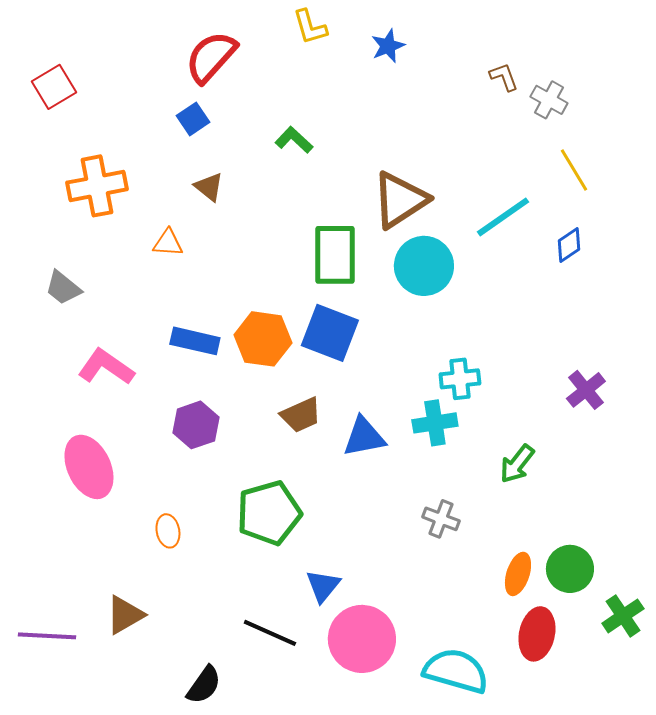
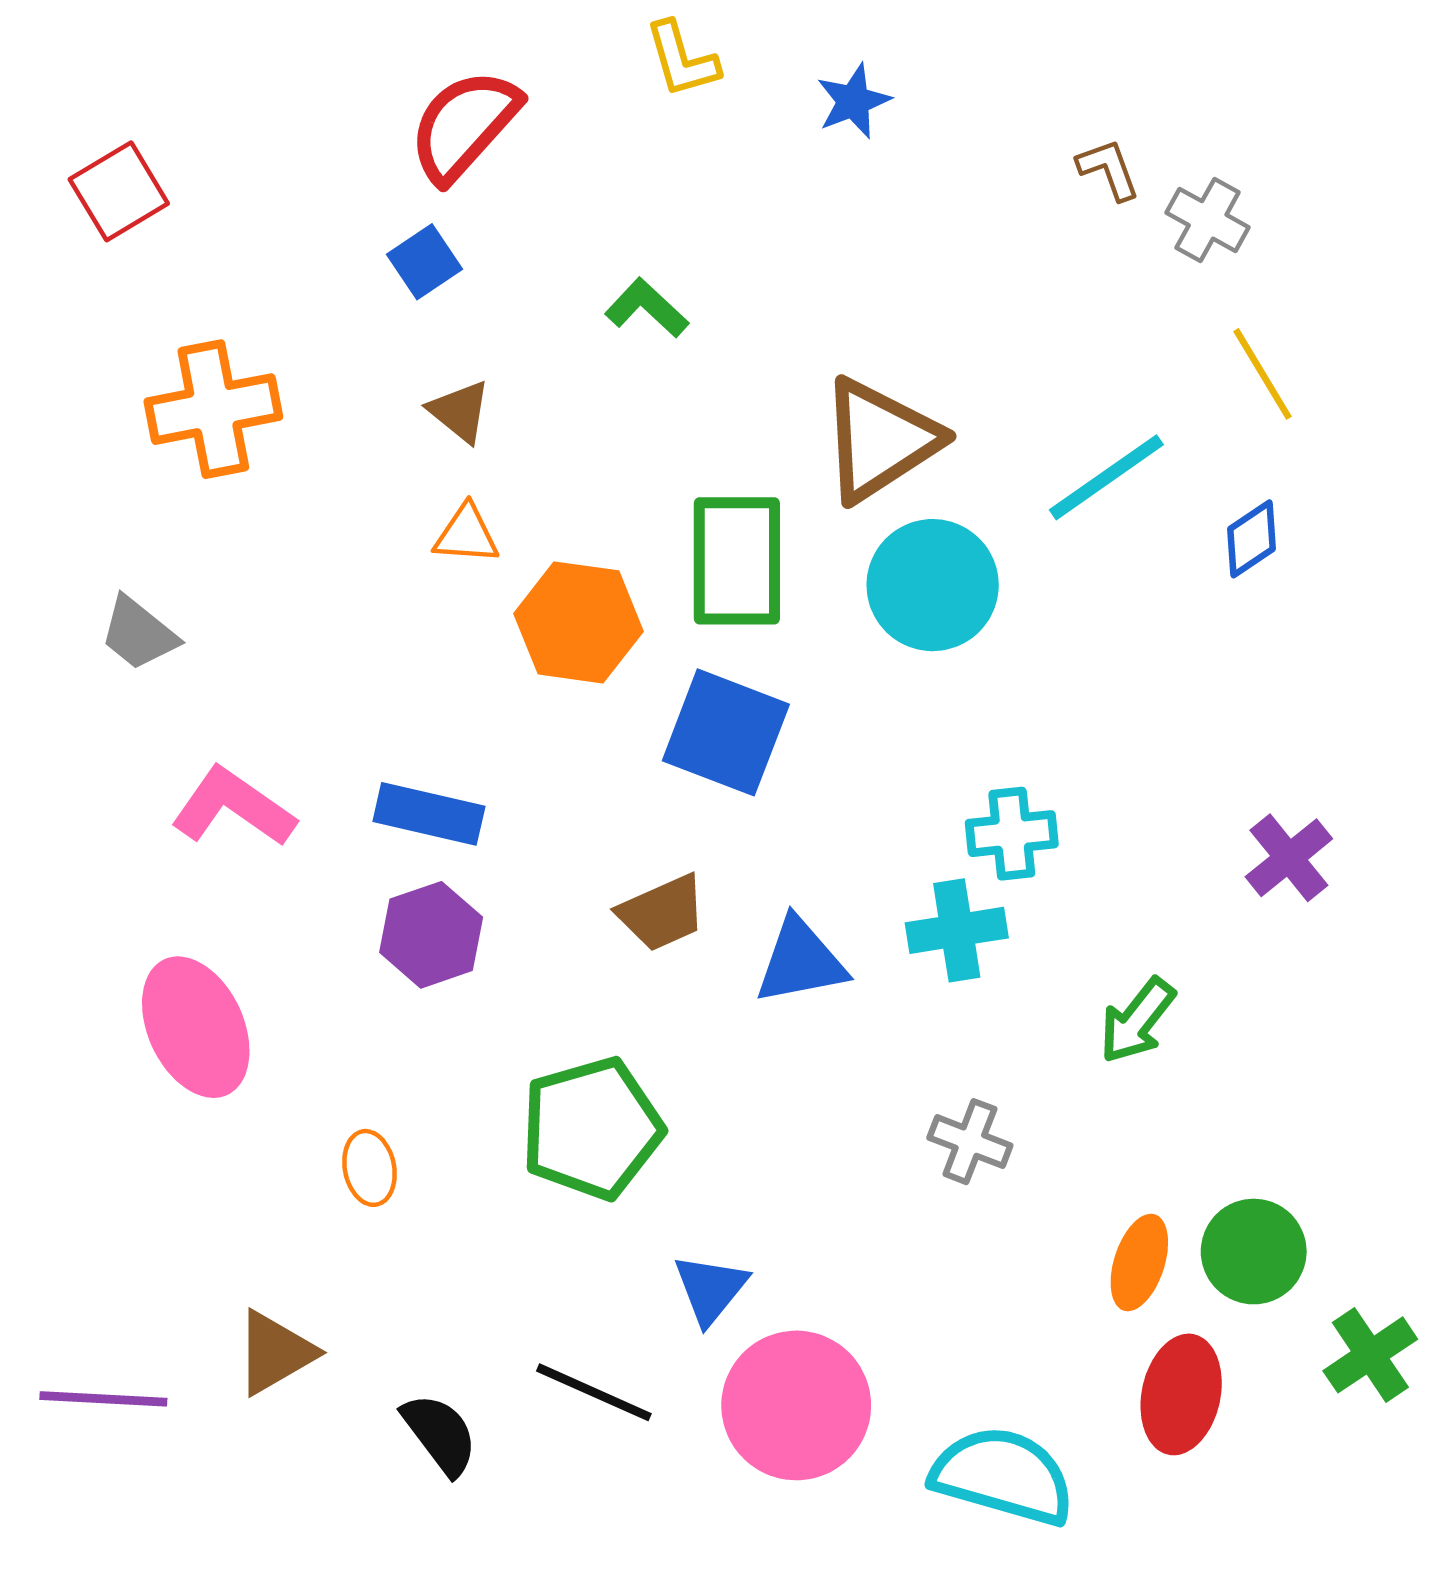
orange triangle: (168, 243) -> (466, 534), moved
orange hexagon: (263, 339) -> (578, 622), moved
blue rectangle: (195, 341) -> (429, 814), moved
black semicircle: (204, 685) -> (440, 1434), moved, turned -72

